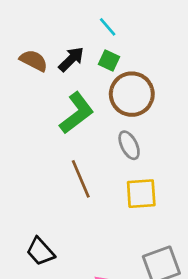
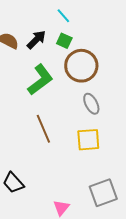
gray ellipse: (129, 145) -> (91, 104), moved

